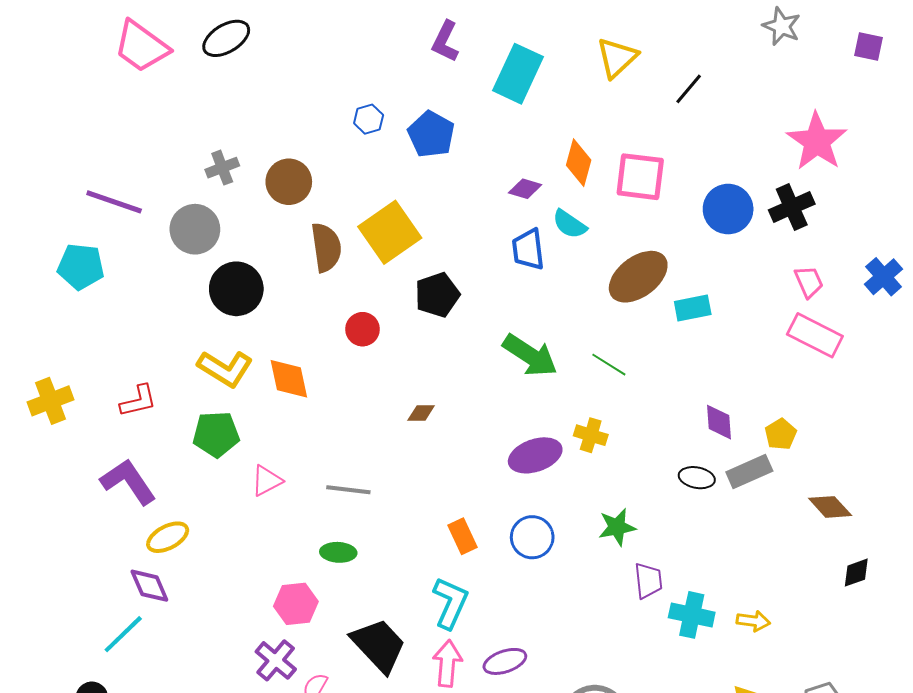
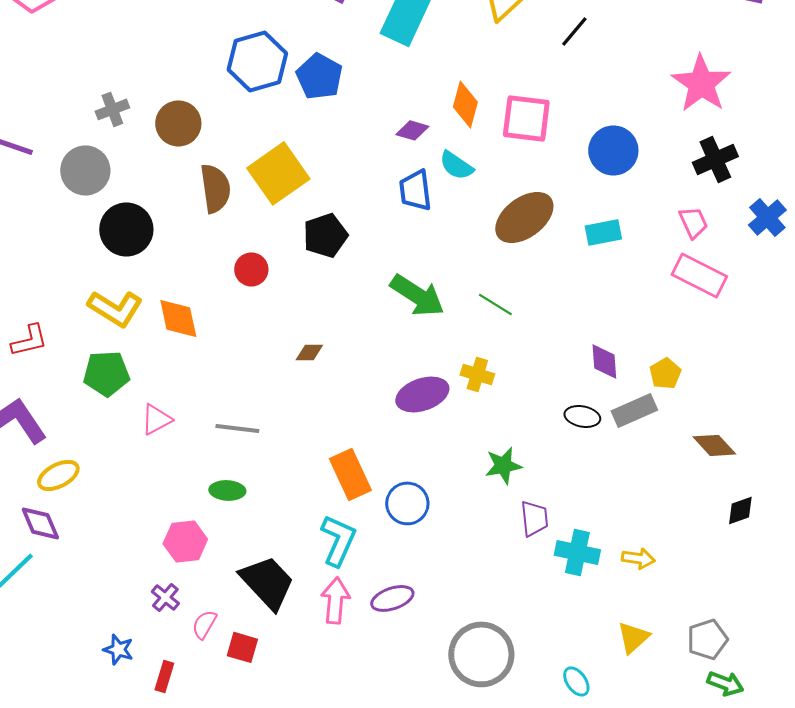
blue hexagon: (369, 119) -> (257, 61), size x2.0
black cross: (792, 207) -> (715, 159), moved
cyan rectangle: (693, 308) -> (603, 232), moved
orange rectangle: (462, 536) -> (350, 474), size x1.4
blue circle: (532, 537) -> (407, 503), moved
purple cross: (276, 660) -> (165, 597), size x0.7

